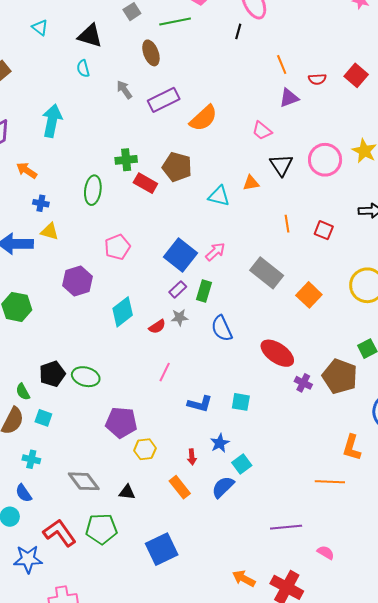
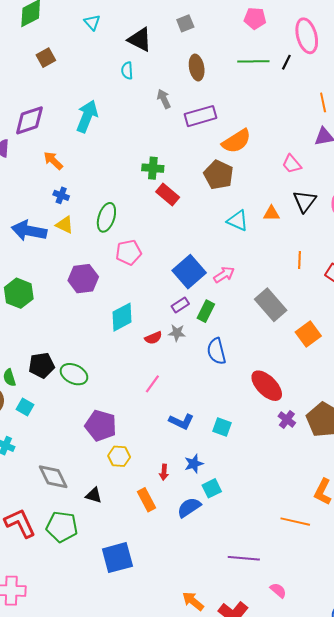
green line: (175, 21) -> (253, 61), moved
brown pentagon: (177, 167) -> (219, 175), moved
green ellipse: (93, 190) -> (106, 217), moved

